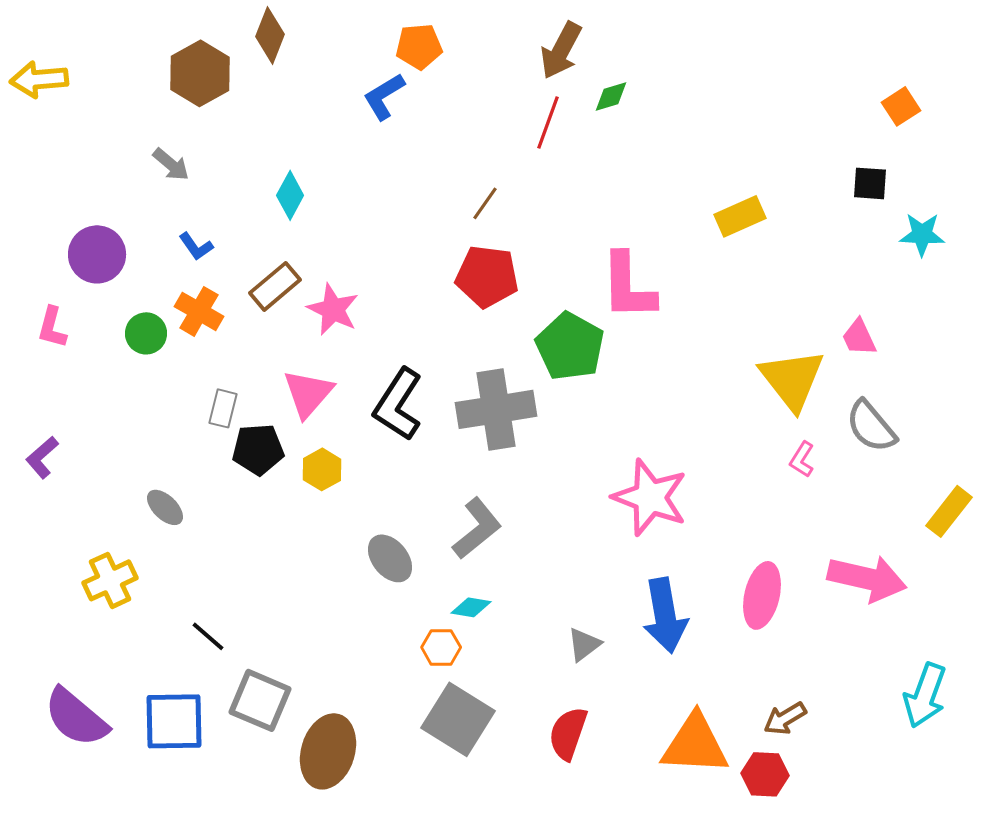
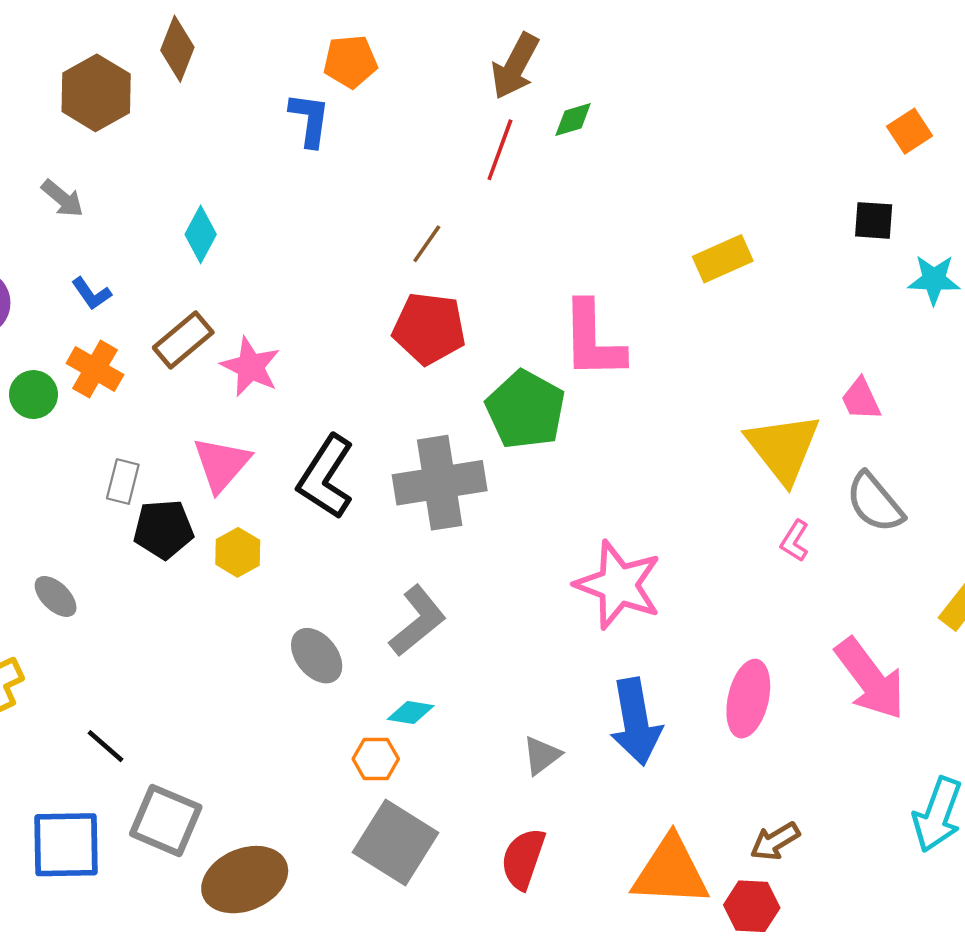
blue L-shape: (384, 96) -> (310, 120), turned 129
pink arrow: (867, 578) -> (870, 679), turned 40
brown ellipse: (328, 751) -> (245, 880), turned 50

